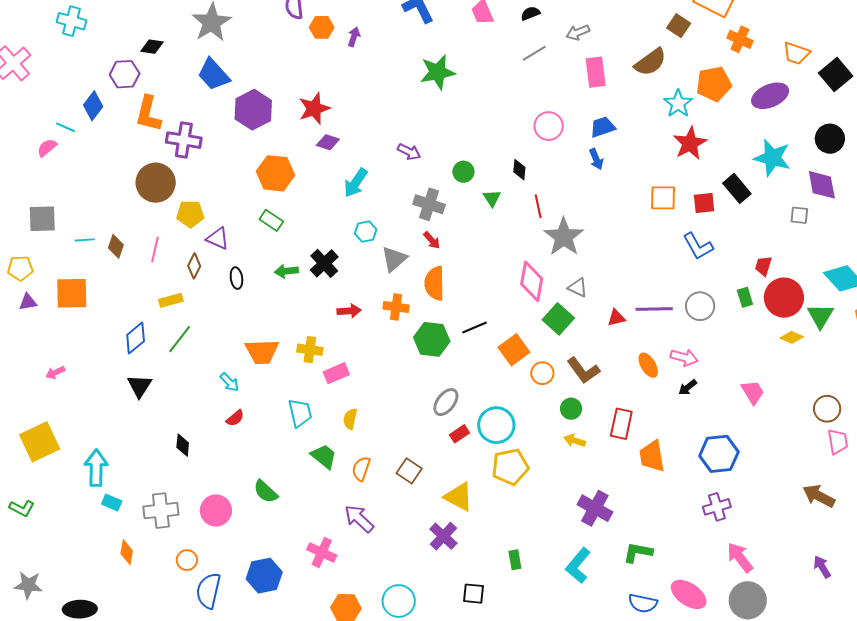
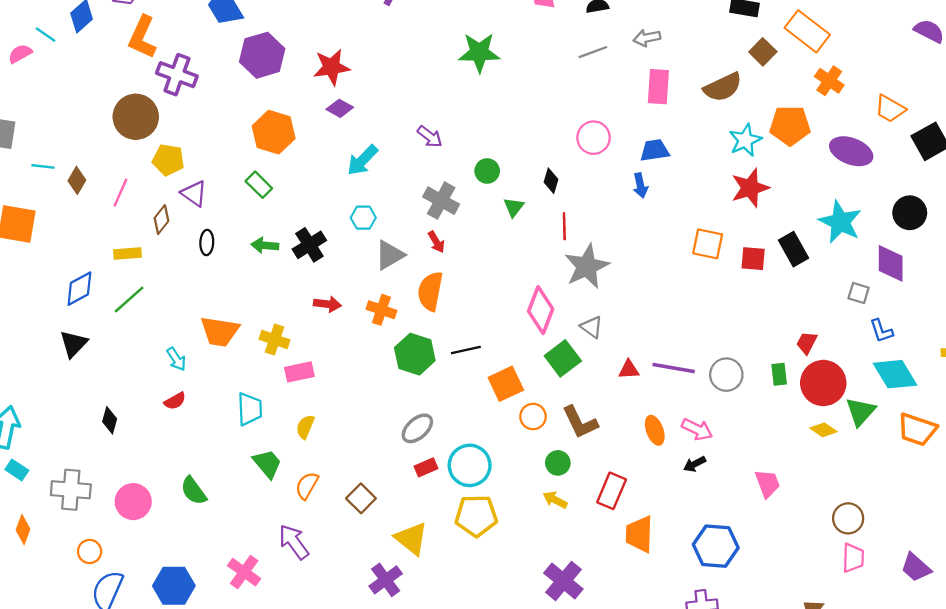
purple ellipse: (770, 96) -> (851, 151), turned 33
blue L-shape: (698, 246) -> (881, 331), moved, size x0.7

